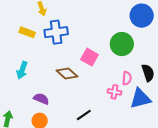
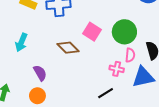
green circle: (122, 44) -> (124, 32), moved
purple semicircle: (41, 99) -> (40, 73), turned 35
black line: (84, 115) -> (106, 93), moved

